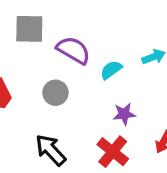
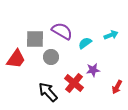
gray square: (29, 29) -> (35, 39), moved
red cross: (113, 152) -> (74, 83), moved

